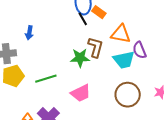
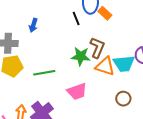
black line: (83, 19) -> (76, 18), moved
orange triangle: (121, 34) -> (105, 66), moved
brown circle: (128, 95) -> (123, 99), size x0.6

